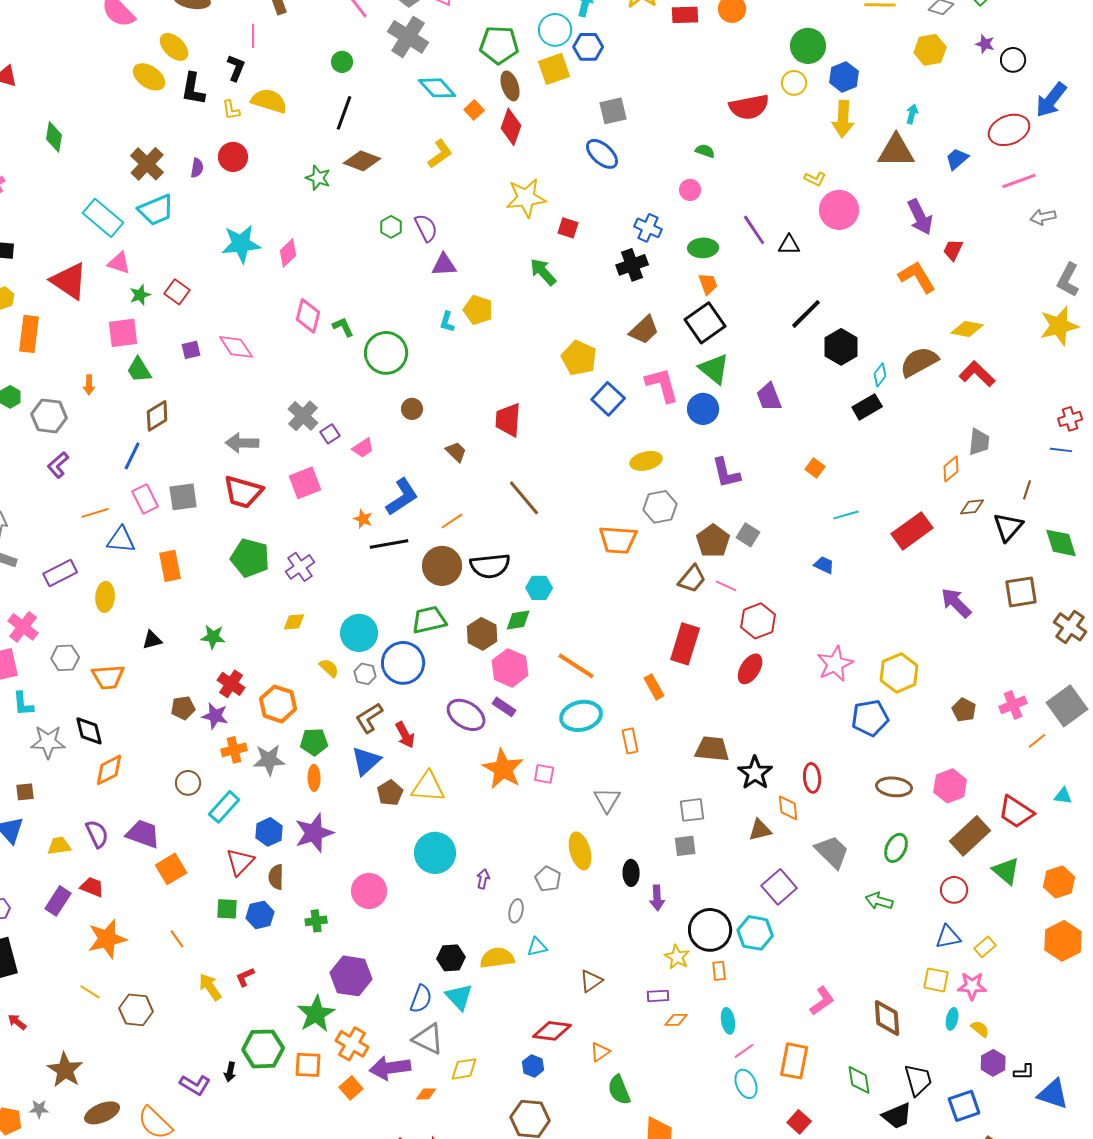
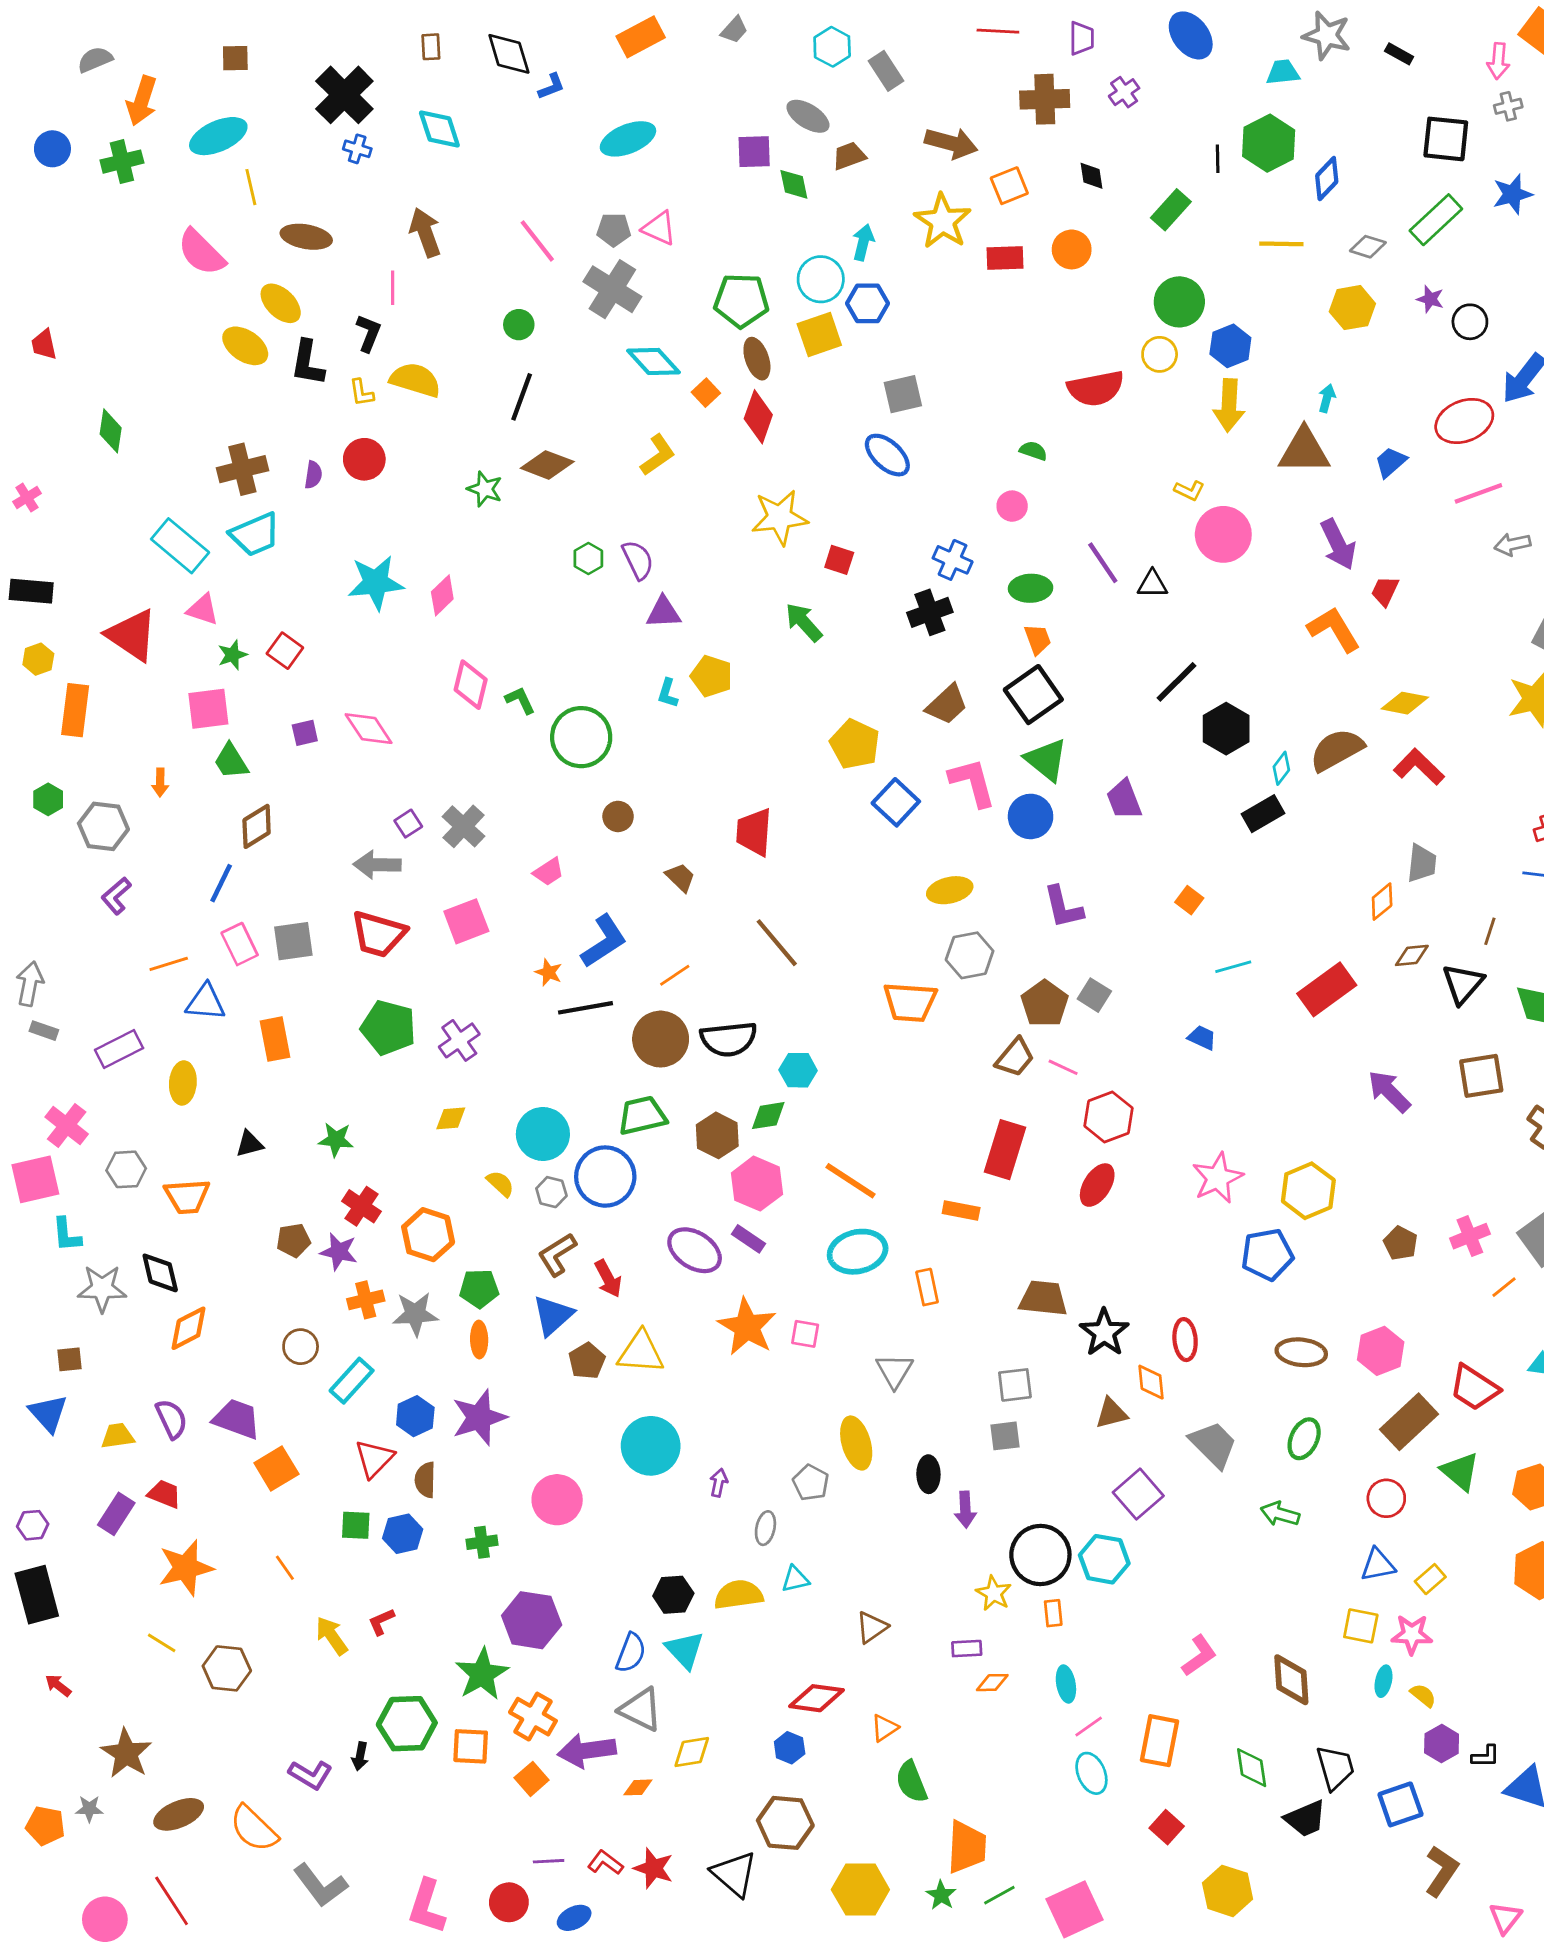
brown cross: (147, 164) -> (242, 469), turned 32
purple square: (330, 434) -> (408, 824), moved
orange rectangle: (654, 687) -> (961, 1211), turned -50

